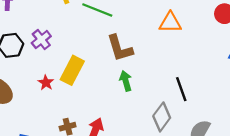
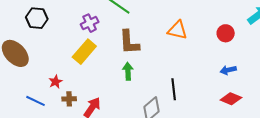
purple cross: (41, 40) -> (90, 23), moved
red star: (46, 83) -> (56, 82), moved

